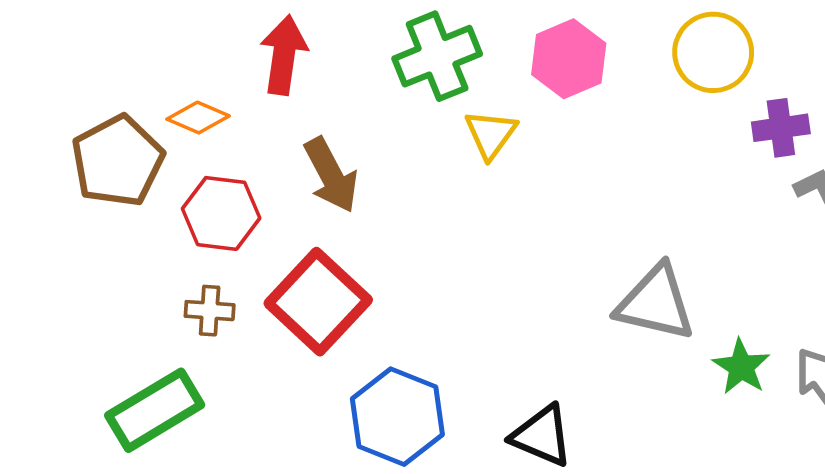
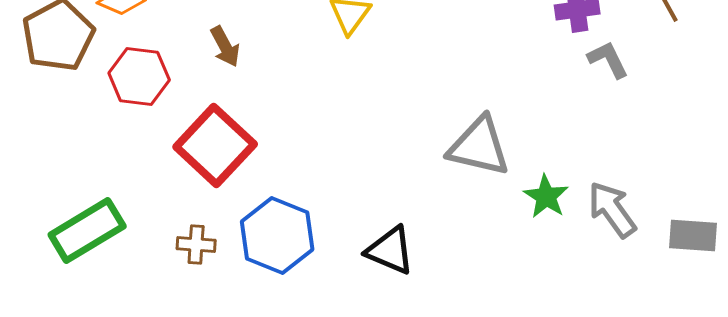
brown arrow: (331, 175) -> (225, 47), size x0.7
brown cross: (210, 311) -> (196, 245), moved

